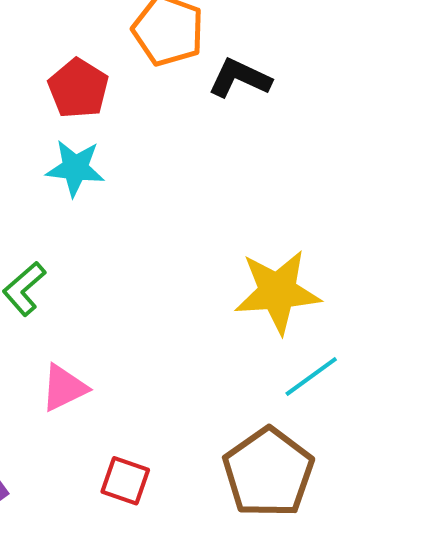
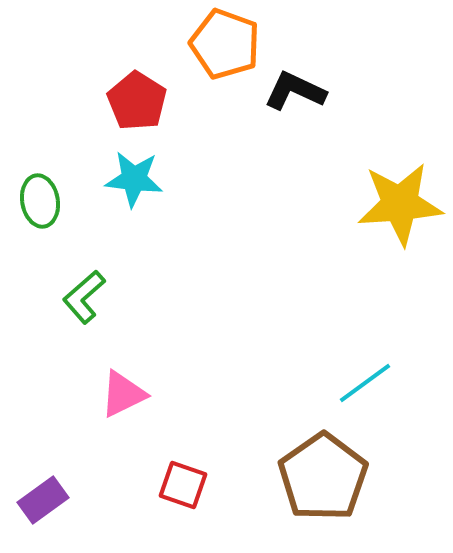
yellow star: (277, 292) -> (400, 204), moved

